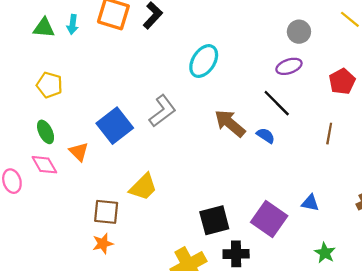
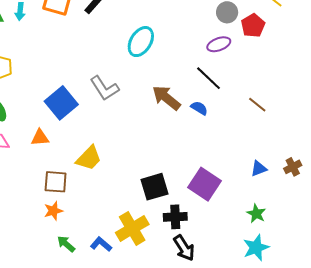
red pentagon: (342, 81) -> (253, 26), moved
gray L-shape: (162, 111) -> (104, 88), turned 96
brown line: (329, 134) -> (257, 105), turned -60
orange triangle: (79, 152) -> (40, 138), moved, turned -48
blue triangle: (310, 203) -> (259, 169), moved, turned -30

